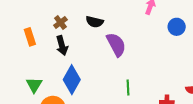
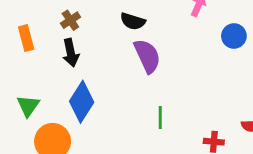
black semicircle: (95, 22) -> (133, 21), moved

